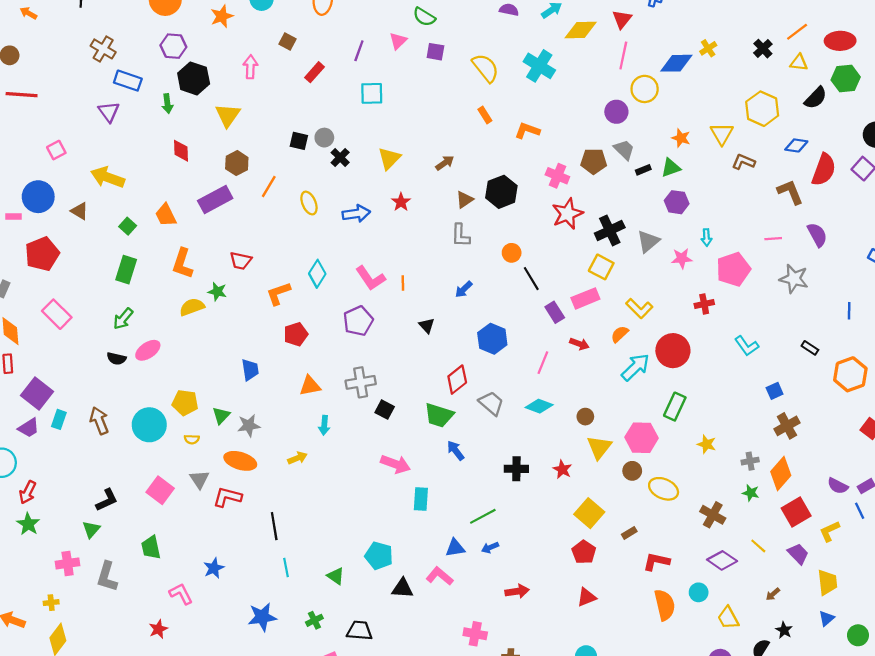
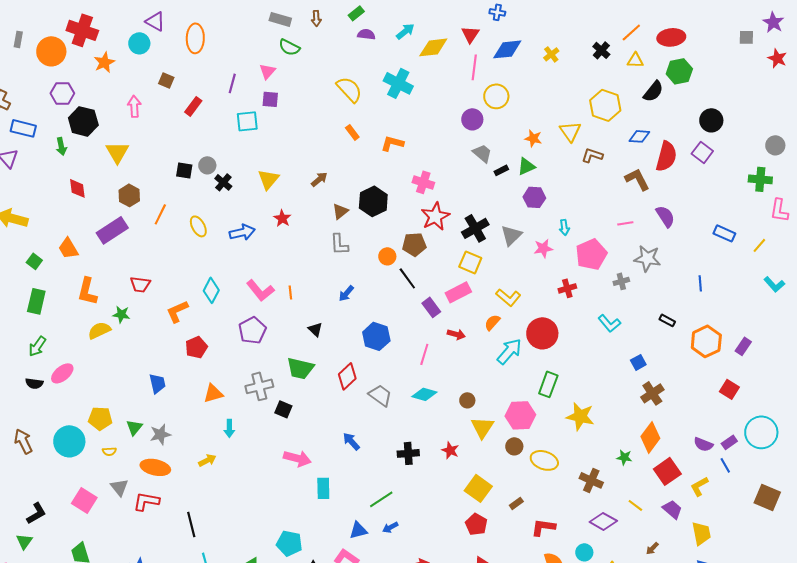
purple square: (435, 52) -> (270, 99), moved
blue diamond: (676, 63) -> (507, 49), moved
brown pentagon: (594, 161) -> (414, 244), moved
green trapezoid: (439, 415) -> (300, 368), moved
yellow star: (707, 444) -> (580, 416), size x1.6
gray cross: (750, 461) -> (621, 281), moved

